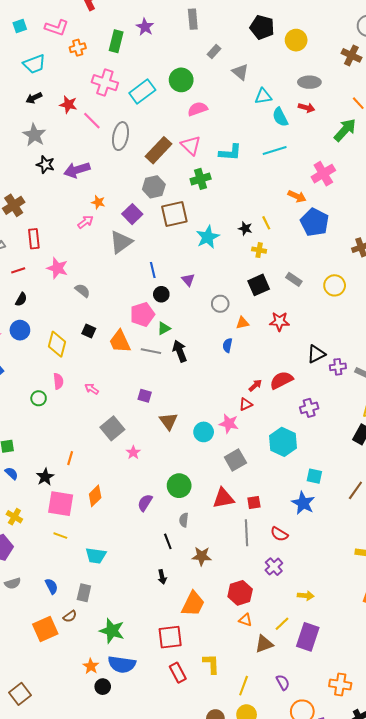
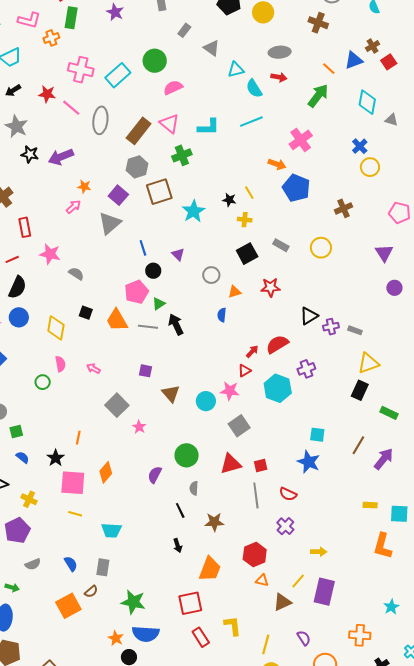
green rectangle: (116, 41) -> (71, 18), moved
black semicircle: (21, 299) -> (17, 287), size x1.6
cyan hexagon: (283, 442) -> (278, 388), moved

